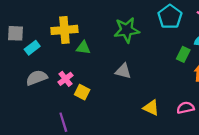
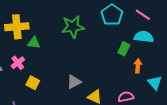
gray triangle: (123, 71) -> (74, 82), moved, turned -42
pink cross: (66, 79) -> (18, 63), moved

